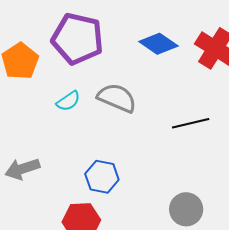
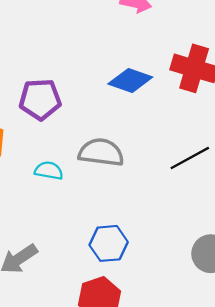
purple pentagon: (78, 39) -> (40, 99), size x0.7
cyan semicircle: (68, 101) -> (49, 171), turned -120

